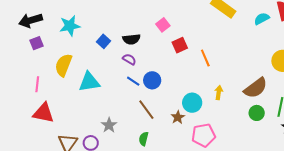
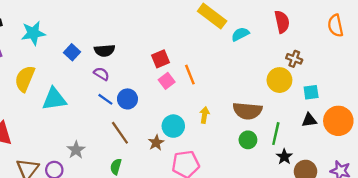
cyan semicircle: (262, 19) -> (240, 34), moved
pink square: (163, 25) -> (167, 81), moved
brown semicircle: (256, 88) -> (247, 111), turned 40

